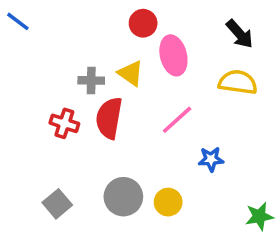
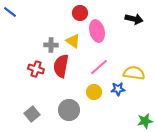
black arrow: (240, 34) -> (134, 19), turned -36
yellow semicircle: (238, 82) -> (134, 73), moved
yellow circle: (168, 202) -> (94, 92), moved

